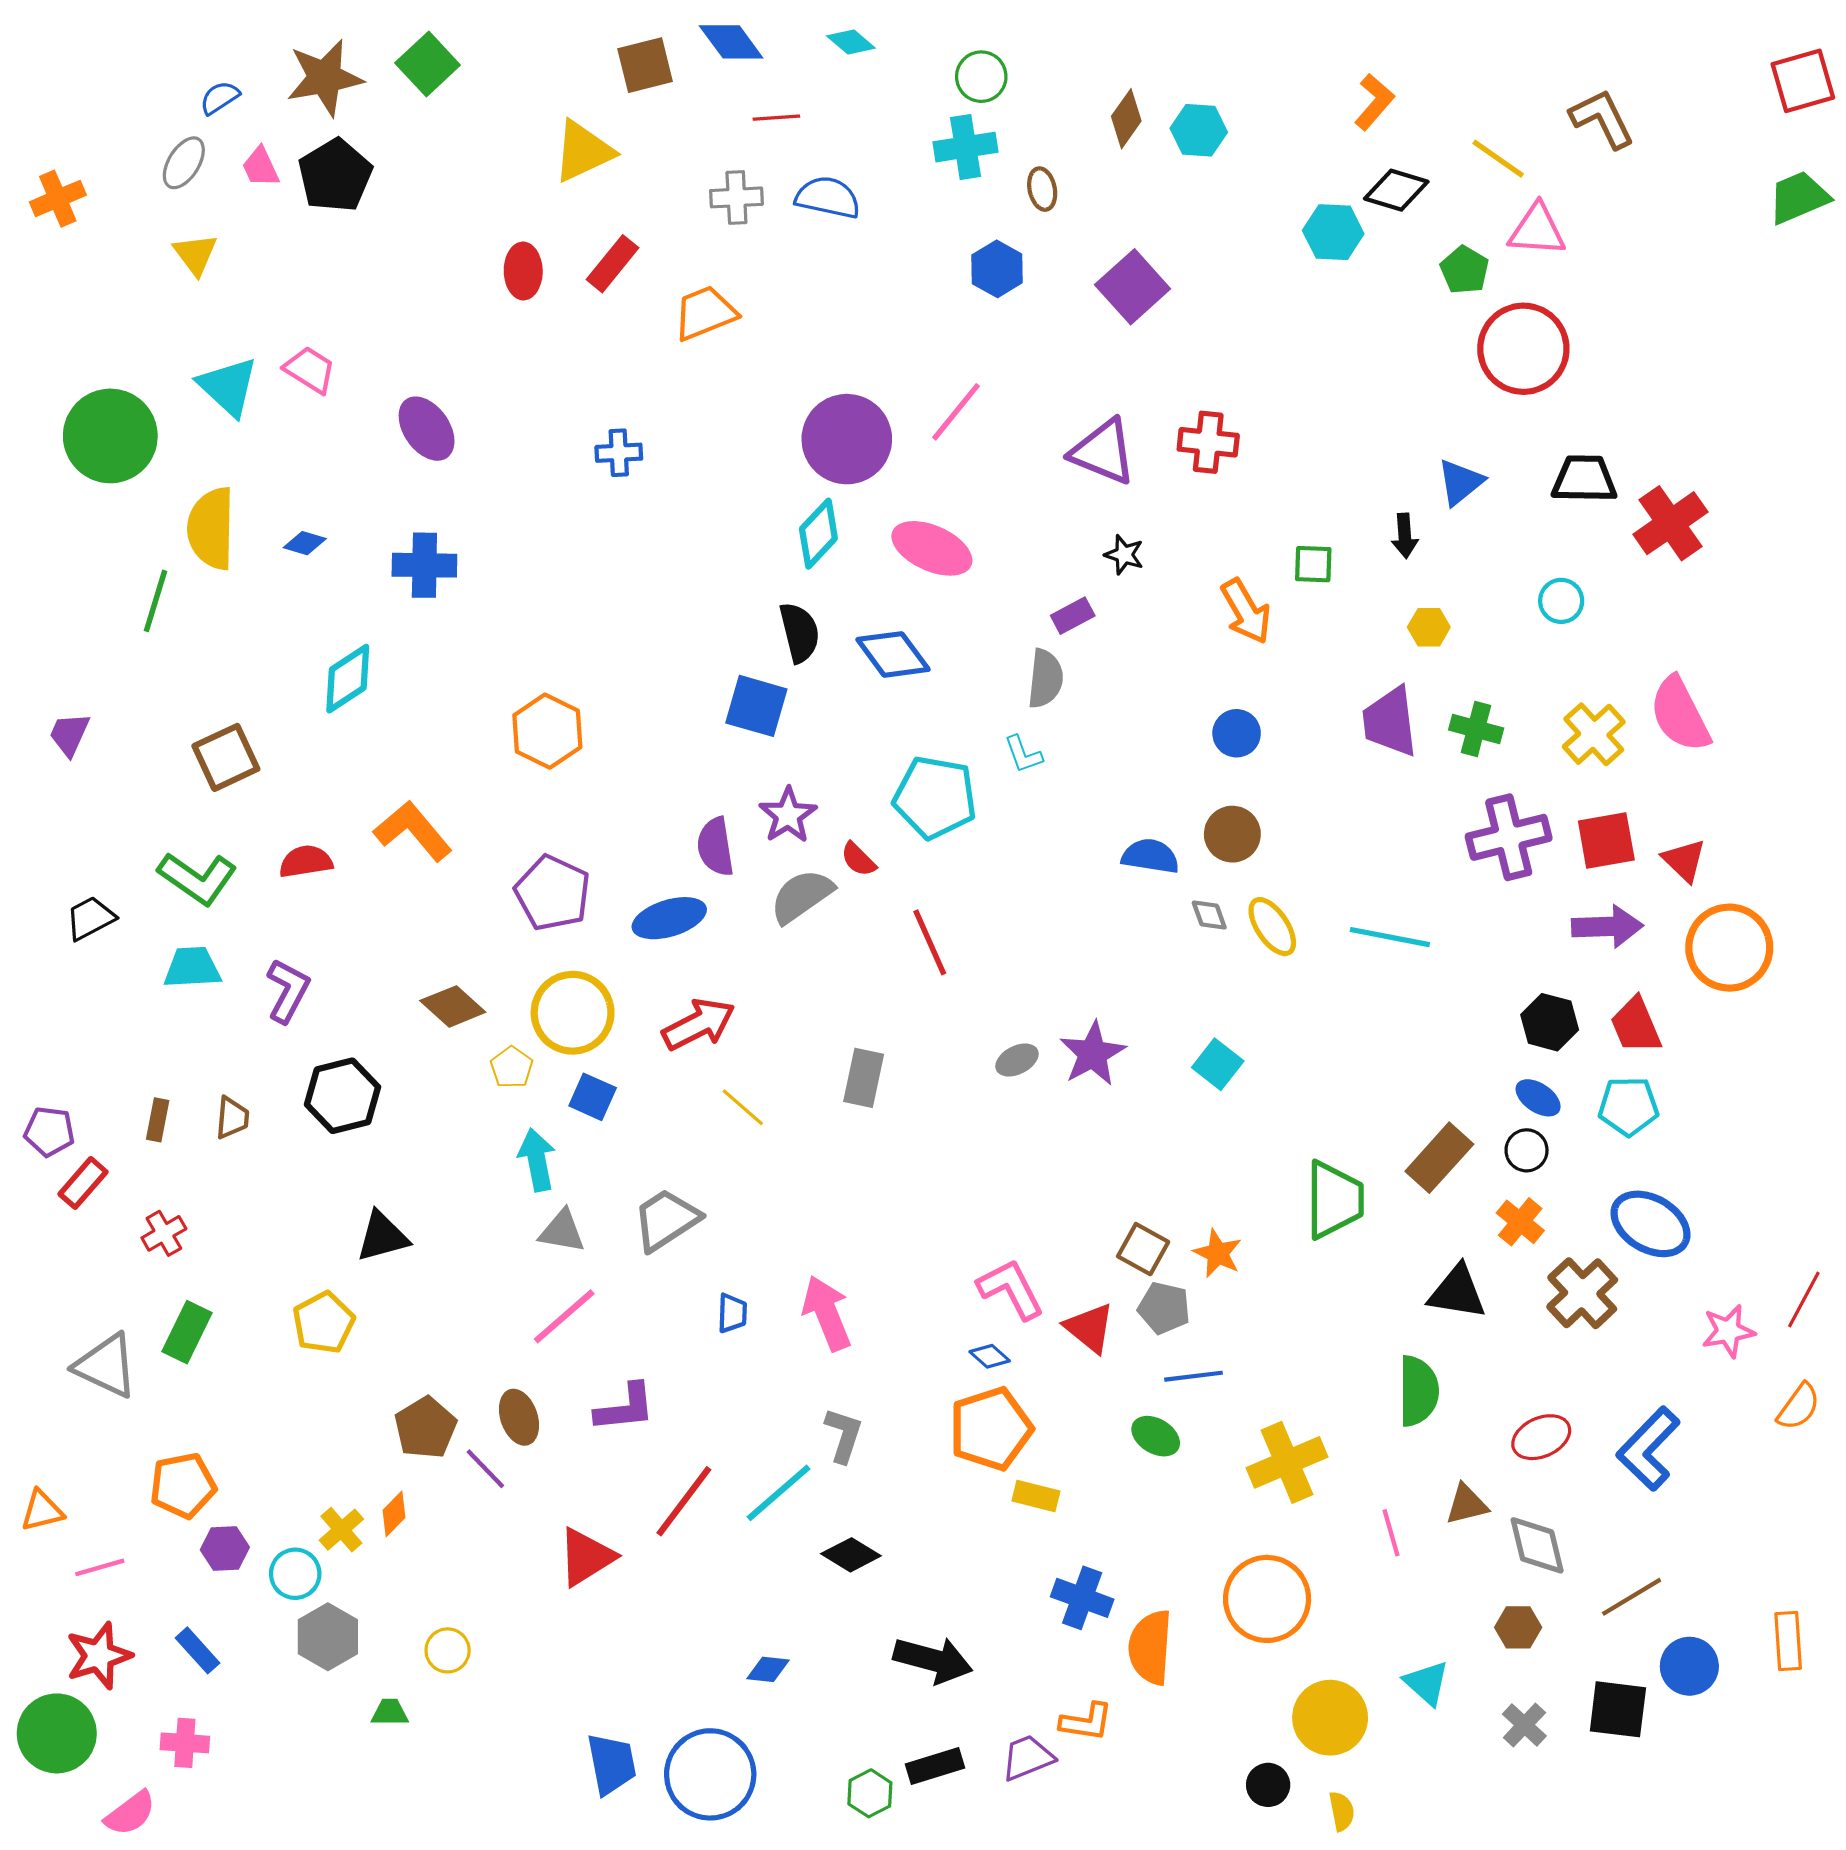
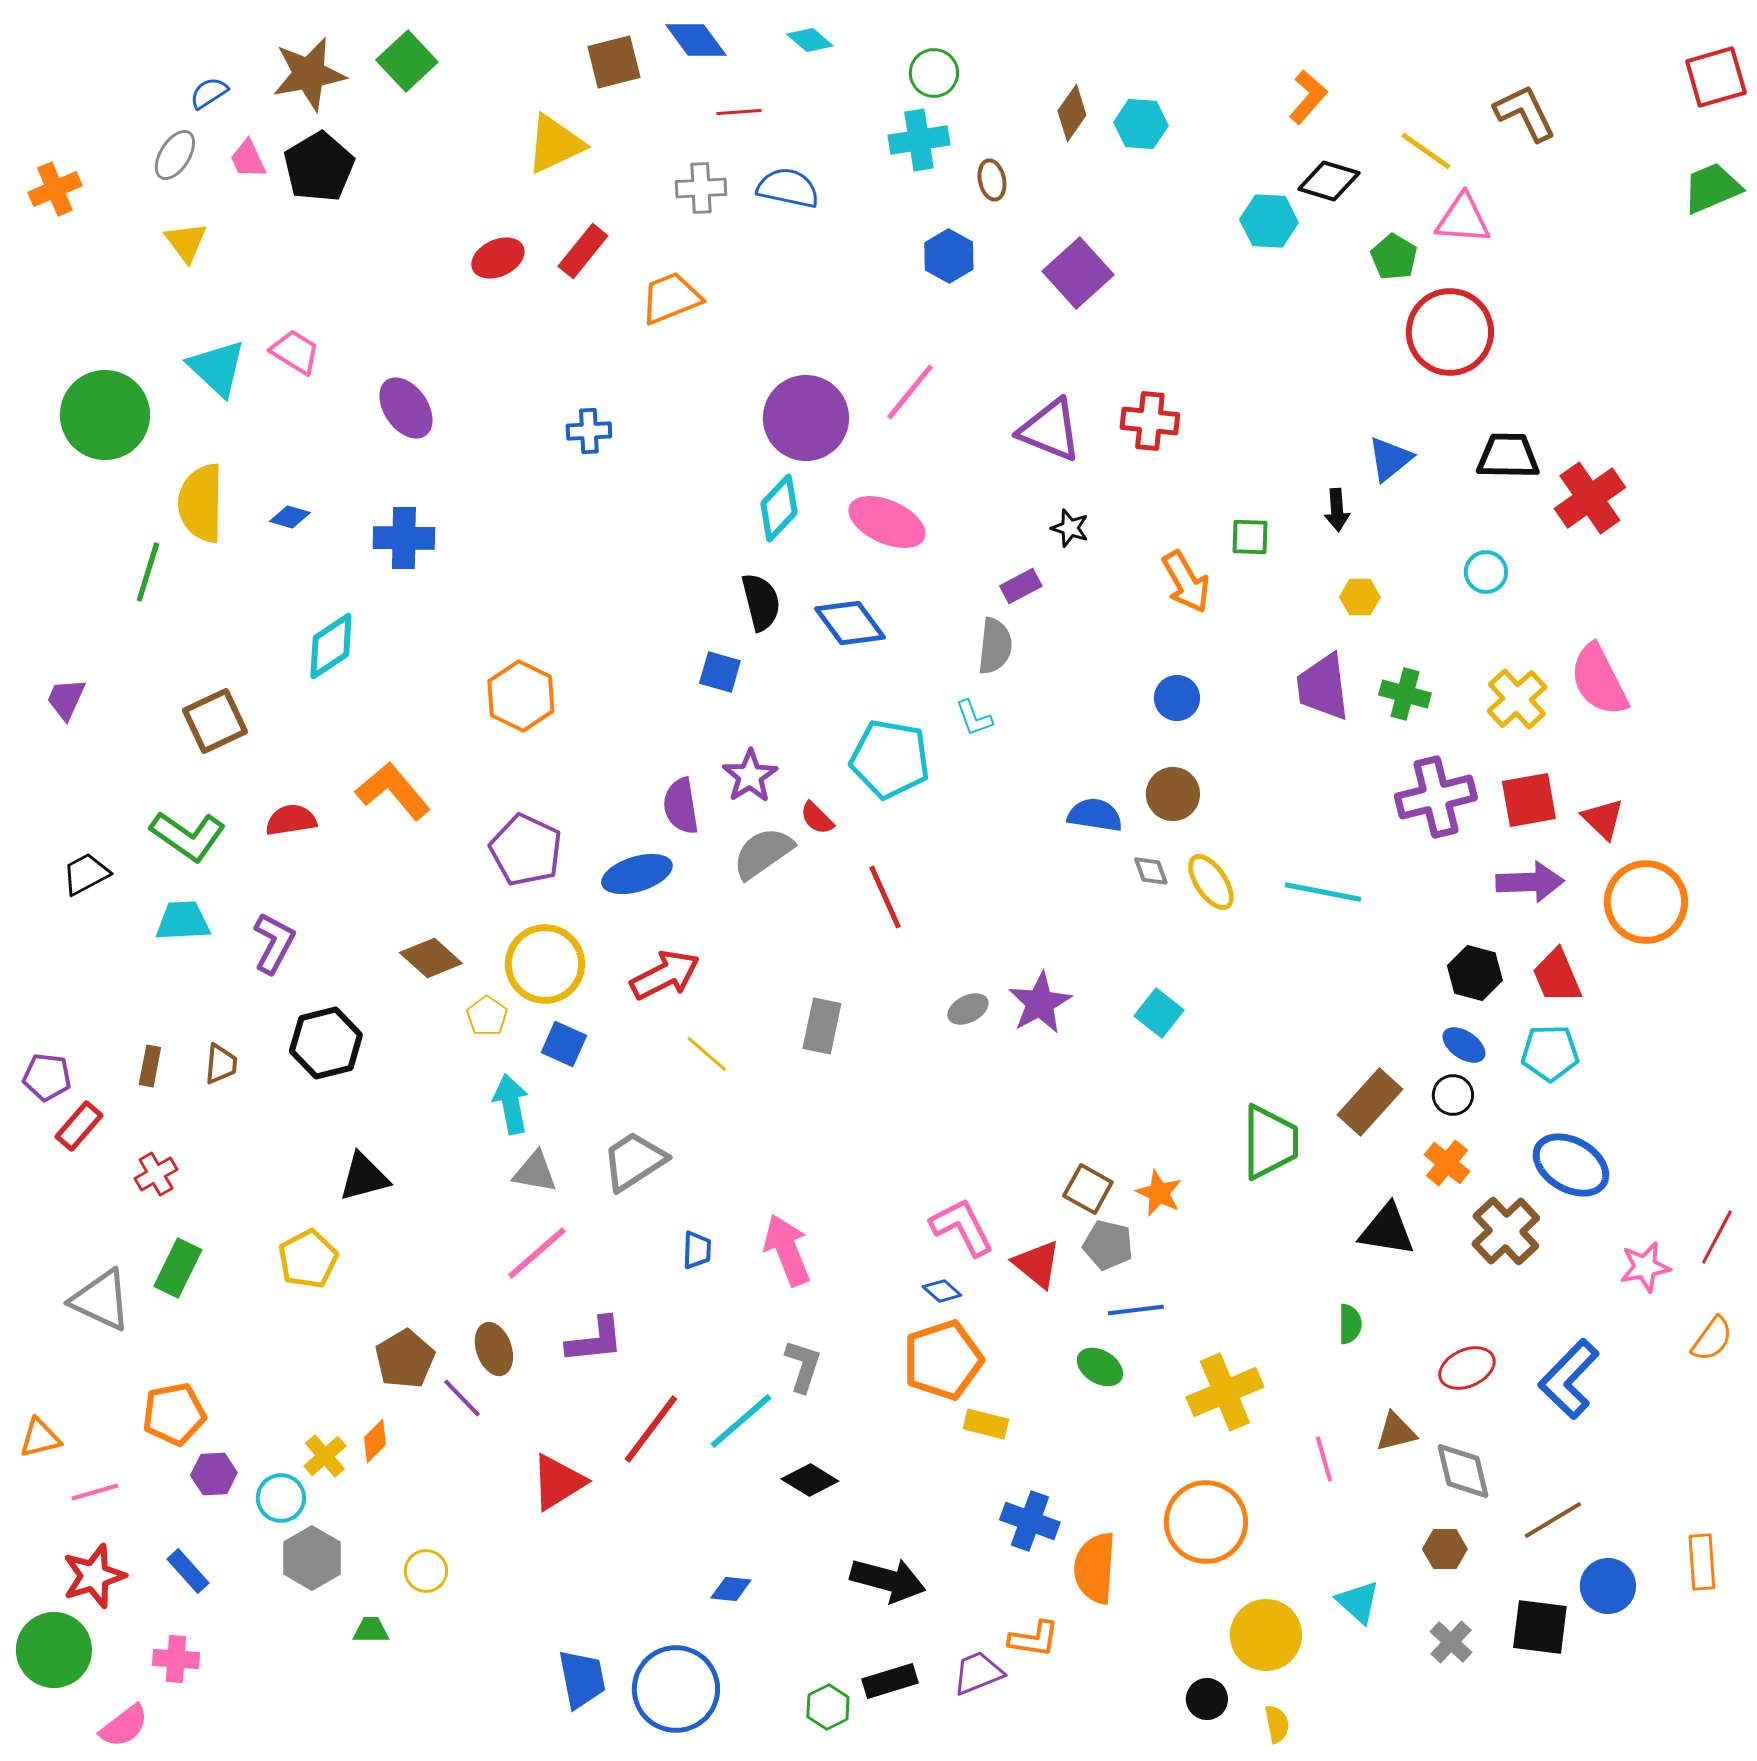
red ellipse: (523, 271) -> (498, 258), turned 66
blue square: (756, 706) -> (720, 672), size x0.7
green semicircle: (1418, 1391) -> (1350, 1324), size x0.6

